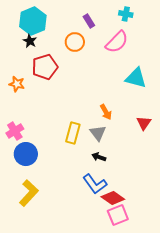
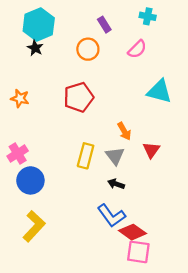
pink semicircle: (117, 42) -> (137, 49), size x0.7
red pentagon: (45, 67) -> (79, 97), moved
red triangle: (144, 123) -> (151, 150), moved
pink square: (118, 215) -> (138, 252), turned 30

